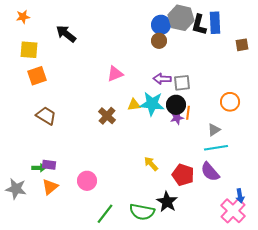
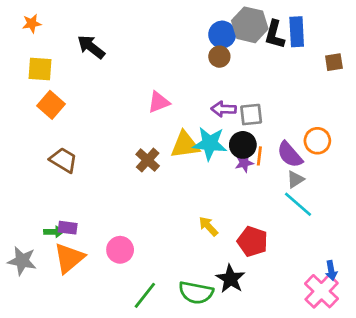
orange square: (37, 76) -> (51, 105), turned -30
yellow triangle: (134, 105) -> (185, 145), size x1.6
cyan line: (216, 148) -> (298, 204), turned 50
purple semicircle: (210, 172) -> (290, 155), moved
orange triangle: (50, 187) -> (69, 258), size x1.4

